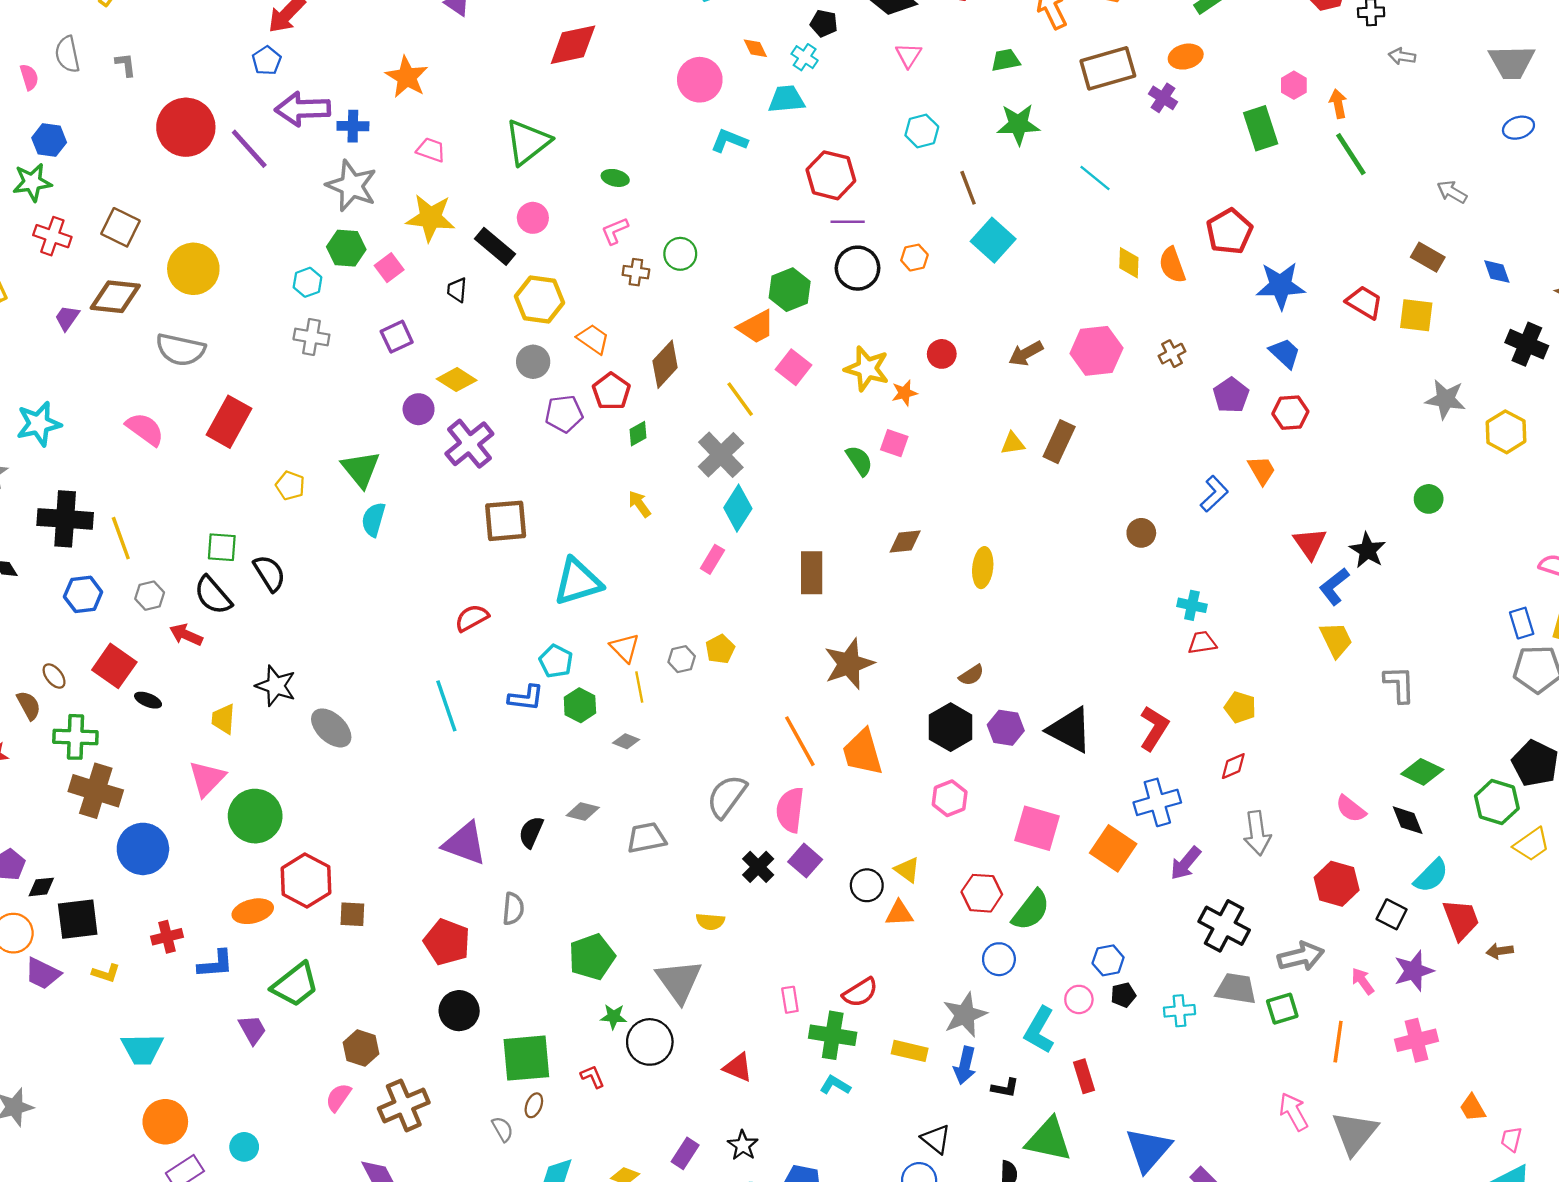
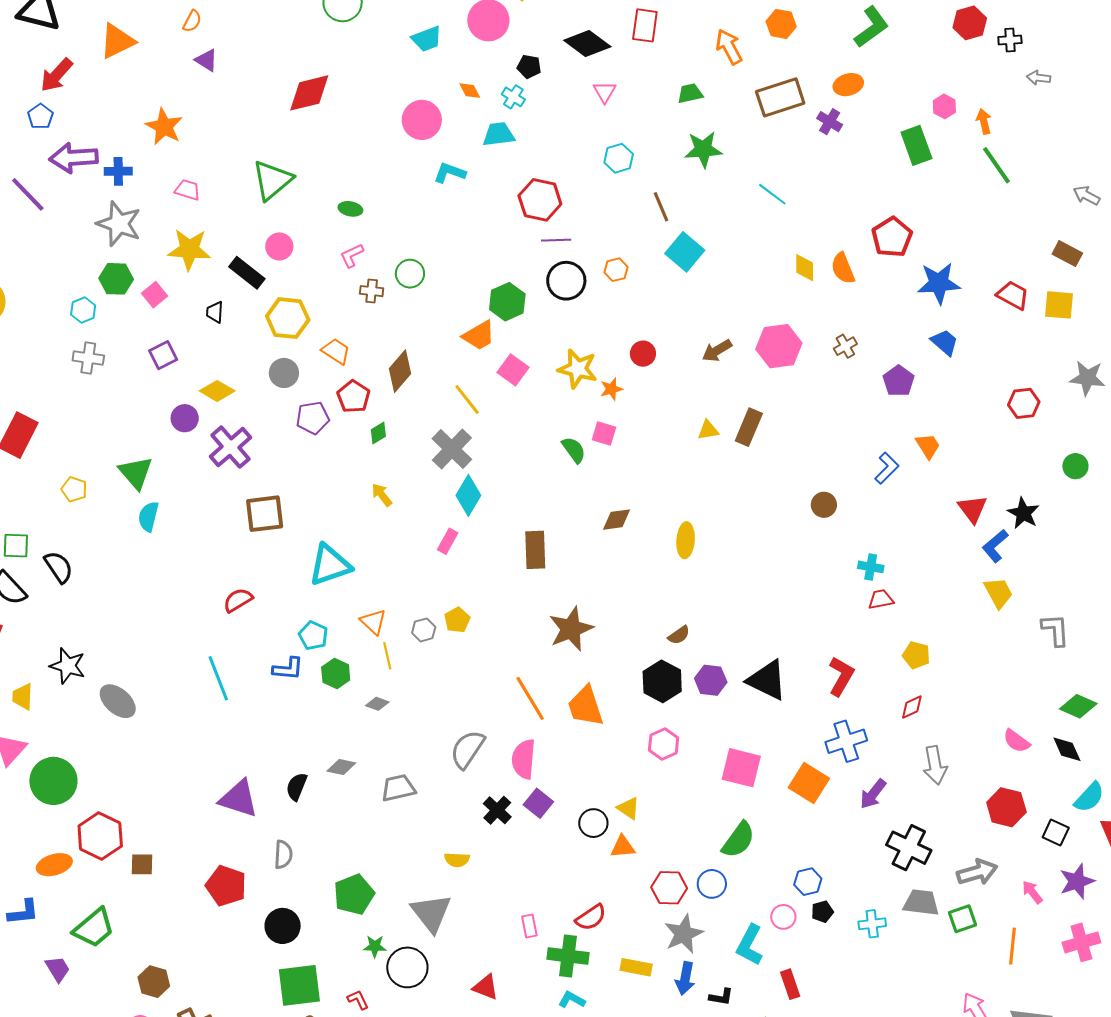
red hexagon: (1290, 413) -> (1024, 403), moved
red hexagon: (982, 893) -> (669, 888), moved
black circle: (459, 1011) -> (283, 926), moved

